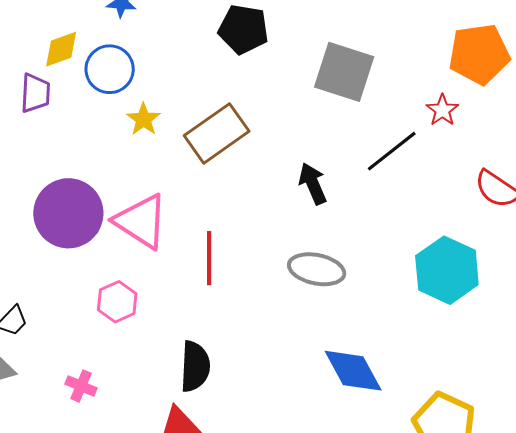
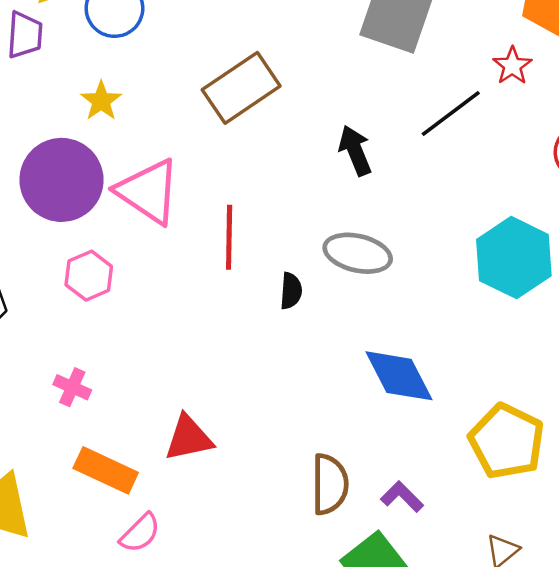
yellow star: (144, 119) -> (101, 101), moved
pink hexagon: (117, 302) -> (89, 276), moved
black semicircle: (195, 366) -> (291, 291), moved, size x0.6

